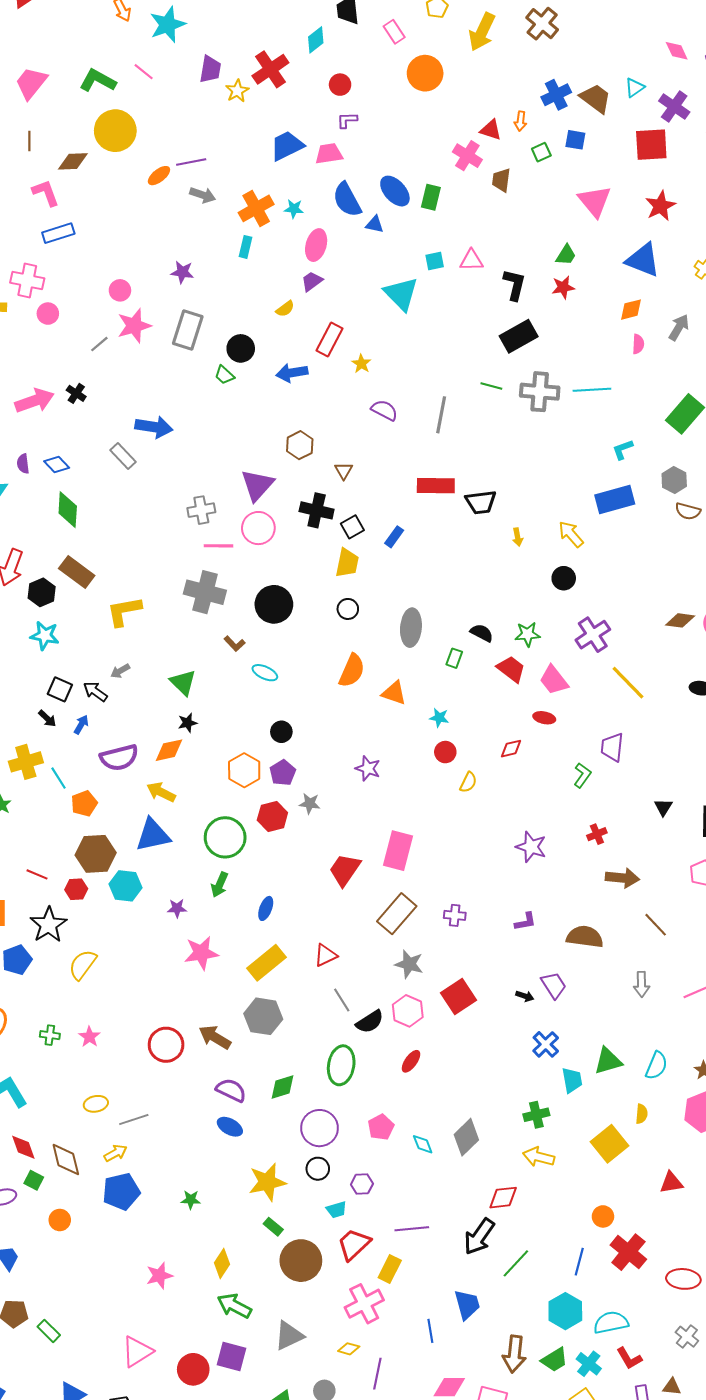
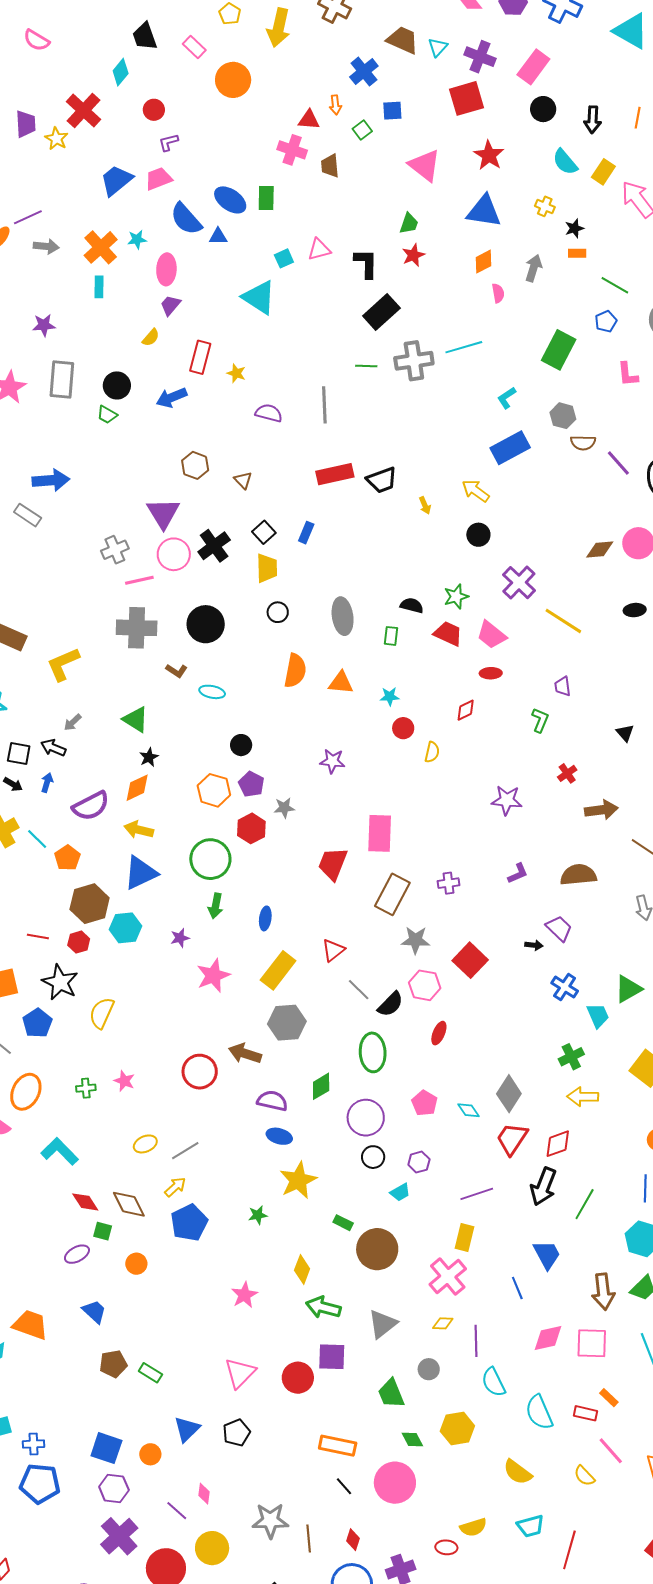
brown trapezoid: (596, 98) -> (403, 40), moved
black cross: (317, 510) -> (214, 546), moved, turned -36
purple trapezoid: (612, 747) -> (563, 686), size x0.7
yellow star: (267, 1182) -> (298, 1180), moved
red trapezoid: (354, 1244) -> (512, 1139), moved

